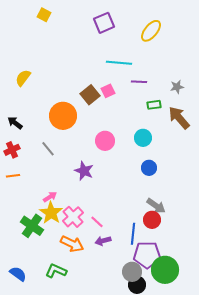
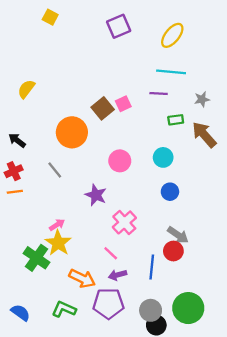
cyan line: (119, 63) -> (171, 72), moved
orange line: (13, 176) -> (15, 192), moved
pink cross: (73, 217) -> (124, 222), moved
purple pentagon: (147, 255) -> (108, 303), moved

